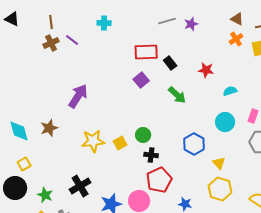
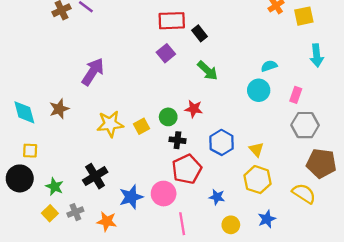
red star: (206, 70) -> (194, 109), moved
cyan circle: (225, 122) -> (259, 90), moved
blue hexagon: (194, 144) -> (222, 142), moved
yellow square: (24, 164) -> (30, 151), turned 32

